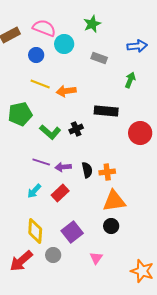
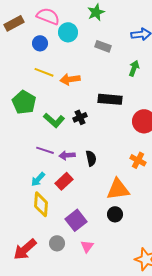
green pentagon: (20, 114) -> (24, 102), turned -30
orange cross: (107, 172) -> (138, 160), moved, turned 35
yellow diamond: (35, 231) -> (41, 204), moved
pink triangle: (96, 258) -> (87, 246), moved

